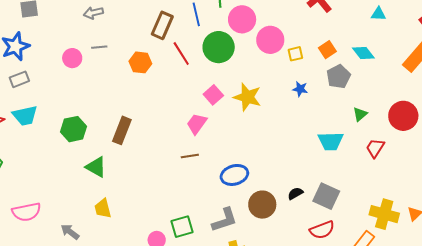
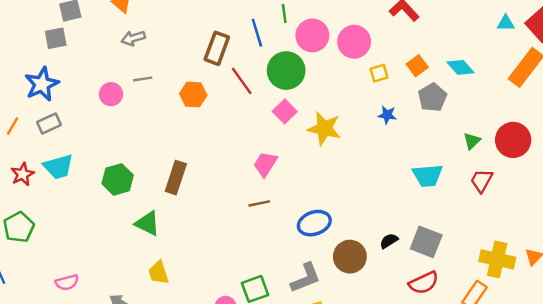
cyan triangle: (378, 14) -> (506, 23), moved
pink circle: (270, 40) -> (354, 42), moved
pink square: (213, 95) -> (285, 111), moved
green triangle: (360, 114) -> (472, 141), moved
pink semicircle: (26, 212) -> (67, 282), size x0.7

